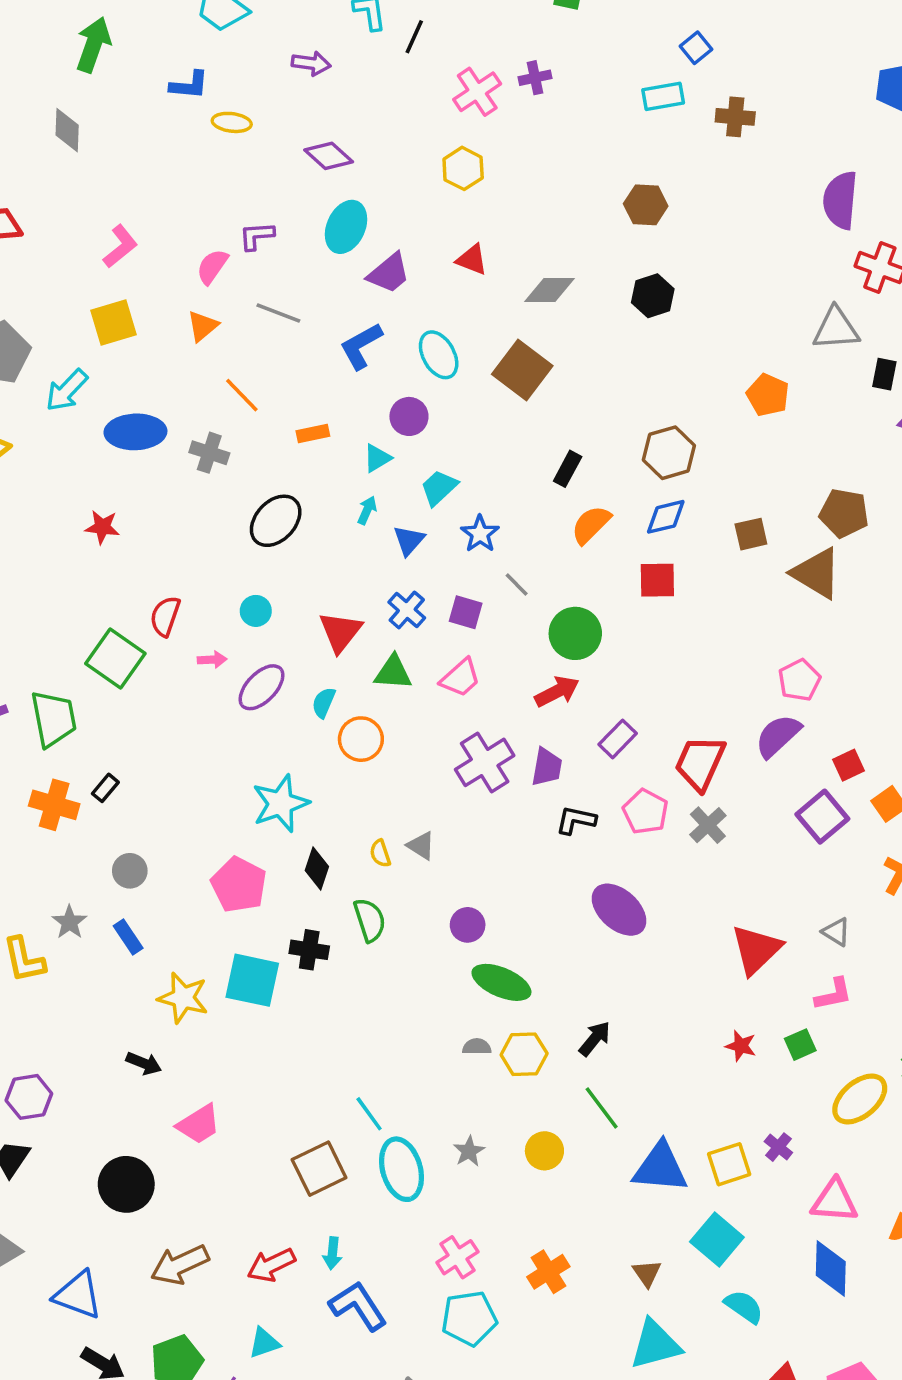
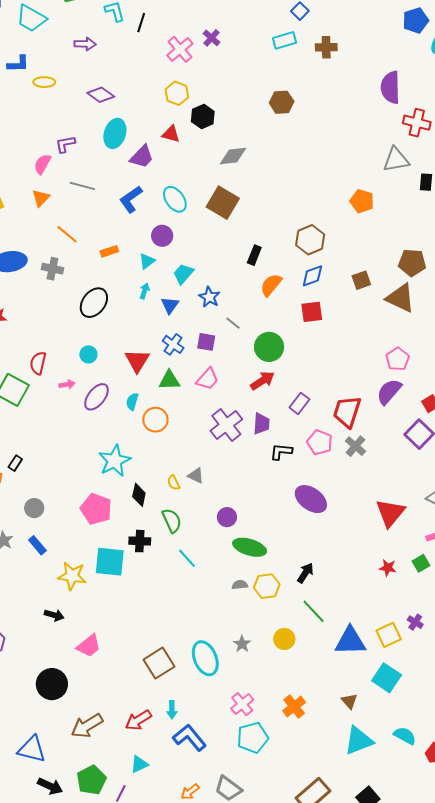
purple cross: (535, 78) -> (212, 38), turned -30
red triangle: (472, 260) -> (171, 134), moved
black hexagon: (653, 296) -> (203, 117), moved
cyan line: (369, 1114) -> (187, 558), moved
cyan semicircle: (744, 1307) -> (405, 736), moved

